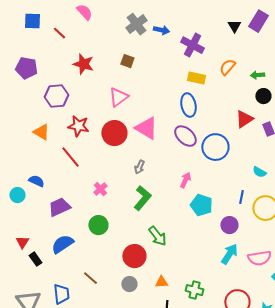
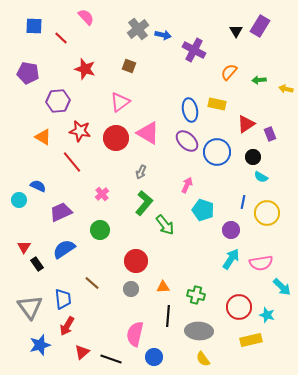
yellow rectangle: (196, 78) -> (217, 104), moved
black circle: (263, 96) -> (253, 157), moved
green arrow: (157, 236) -> (165, 225), moved

